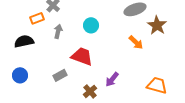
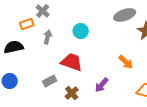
orange arrow: (136, 42) -> (126, 62), moved
brown cross: (90, 91) -> (72, 93), moved

